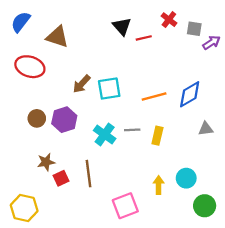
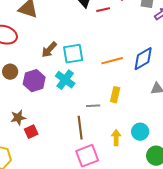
brown circle: (37, 118) -> (10, 72), moved
gray line: (132, 130) -> (93, 106), moved
cyan cross: (105, 134) -> (65, 80), moved
brown line: (89, 174) -> (80, 128), moved

